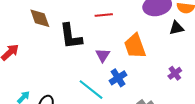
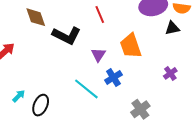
red line: (104, 15) -> (100, 14), turned 72
black L-shape: (71, 36) -> (67, 36), turned -56

